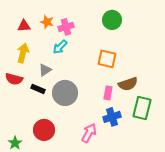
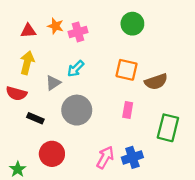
cyan arrow: (60, 47) -> (76, 69), moved
brown semicircle: (128, 84) -> (156, 82), moved
black rectangle: (38, 89) -> (35, 118), moved
blue cross: (112, 117) -> (132, 157), moved

